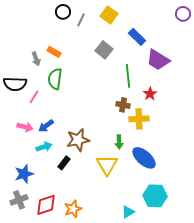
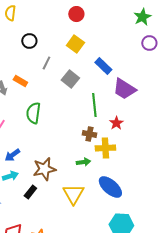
gray line: (81, 20) -> (46, 63), moved
green semicircle: (55, 79) -> (33, 113), moved
green arrow: (119, 142) -> (83, 162), moved, turned -96

